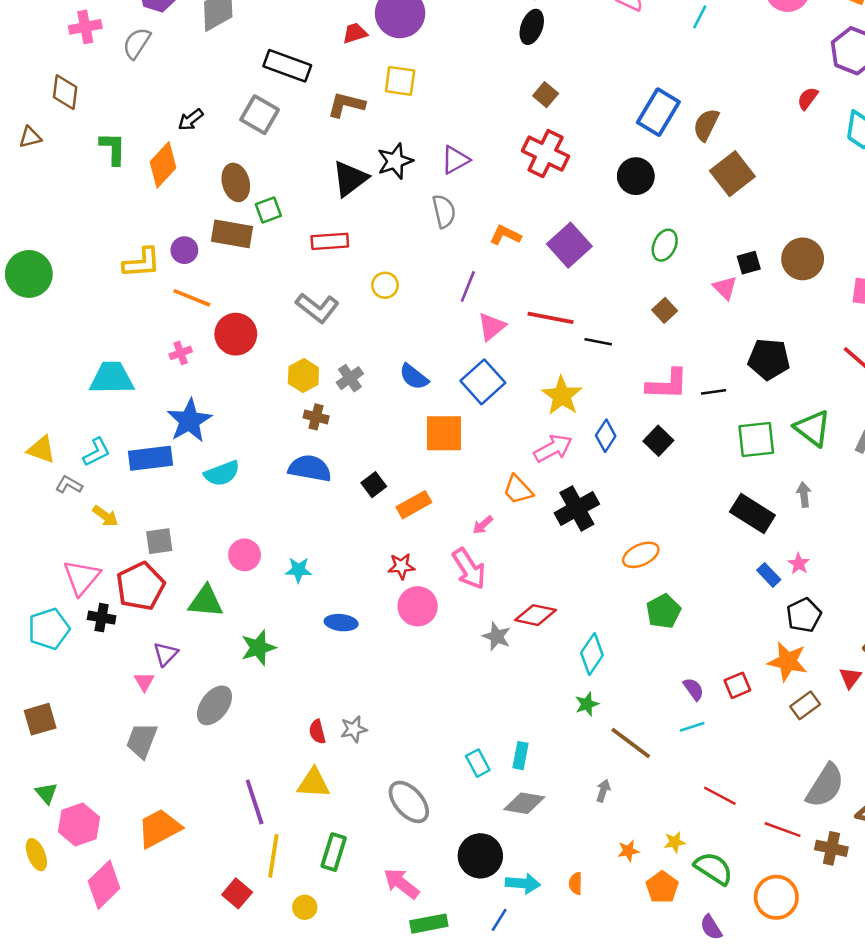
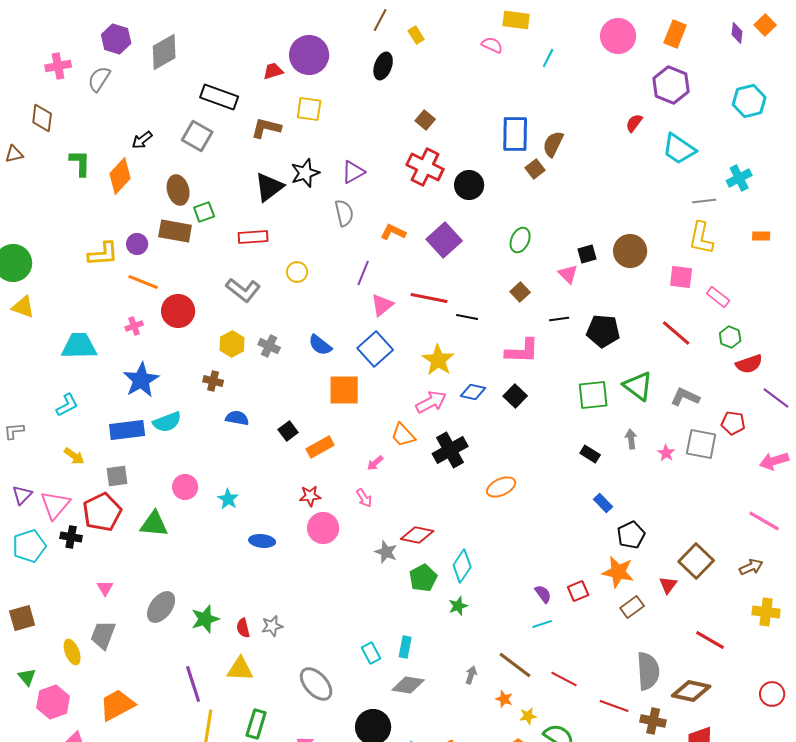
black ellipse: (532, 27) -> (383, 66), moved
blue rectangle: (658, 112) -> (515, 134), turned -30
brown square: (732, 174) -> (535, 169), moved, size x0.6
black circle: (636, 176) -> (469, 185), moved
gray cross: (350, 378) -> (269, 346), turned -30
black line: (714, 392) -> (559, 319), moved
brown cross: (316, 417) -> (213, 381), moved
blue diamond: (606, 436) -> (473, 392), turned 70
yellow triangle: (41, 450) -> (23, 307), moved
blue rectangle: (150, 458) -> (127, 430), moved
blue semicircle: (310, 468) -> (237, 418), size x0.7
gray L-shape: (69, 485) -> (14, 431), moved, turned -35
black rectangle: (752, 513) -> (590, 454), size x0.6
pink star: (799, 564) -> (666, 453), moved
pink arrow: (469, 569) -> (364, 498), size x0.6
cyan star: (298, 570) -> (228, 499), turned 30
green pentagon: (663, 611) -> (423, 578), moved
green star: (258, 648) -> (205, 619), moved
purple triangle: (166, 654) -> (22, 495), moved
brown line: (631, 743) -> (515, 665), moved
gray semicircle: (825, 786) -> (648, 671), turned -36
orange star: (628, 851) -> (504, 699), moved, turned 30
yellow ellipse: (36, 855) -> (72, 652), moved

